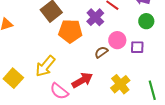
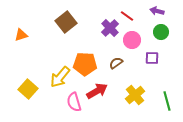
orange pentagon: (70, 31) -> (85, 64), moved
pink circle: (117, 40) -> (132, 40), moved
pink semicircle: (59, 91) -> (74, 102), turned 36

